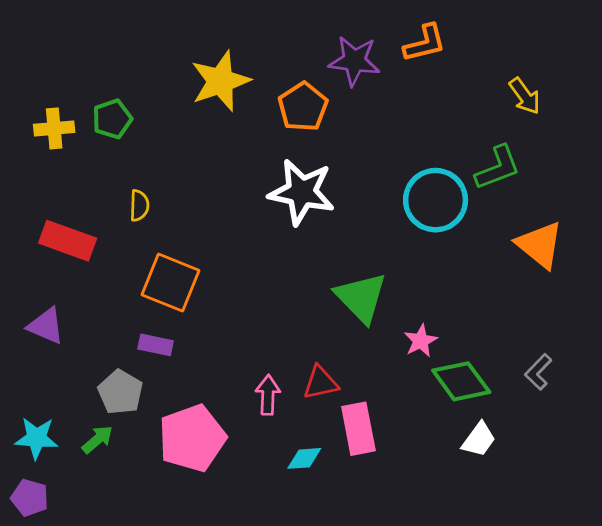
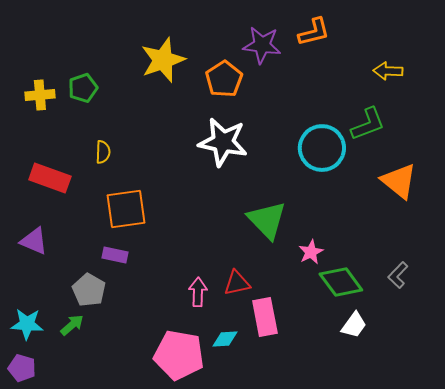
yellow arrow: (525, 96) -> (388, 71), turned 128
orange square: (170, 283) -> (126, 209), turned -30
pink pentagon: (192, 438) -> (179, 355), moved, turned 30

